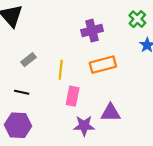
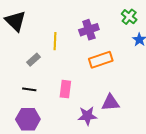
yellow line: (61, 70) -> (55, 41), moved
pink rectangle: (73, 96) -> (65, 89), moved

